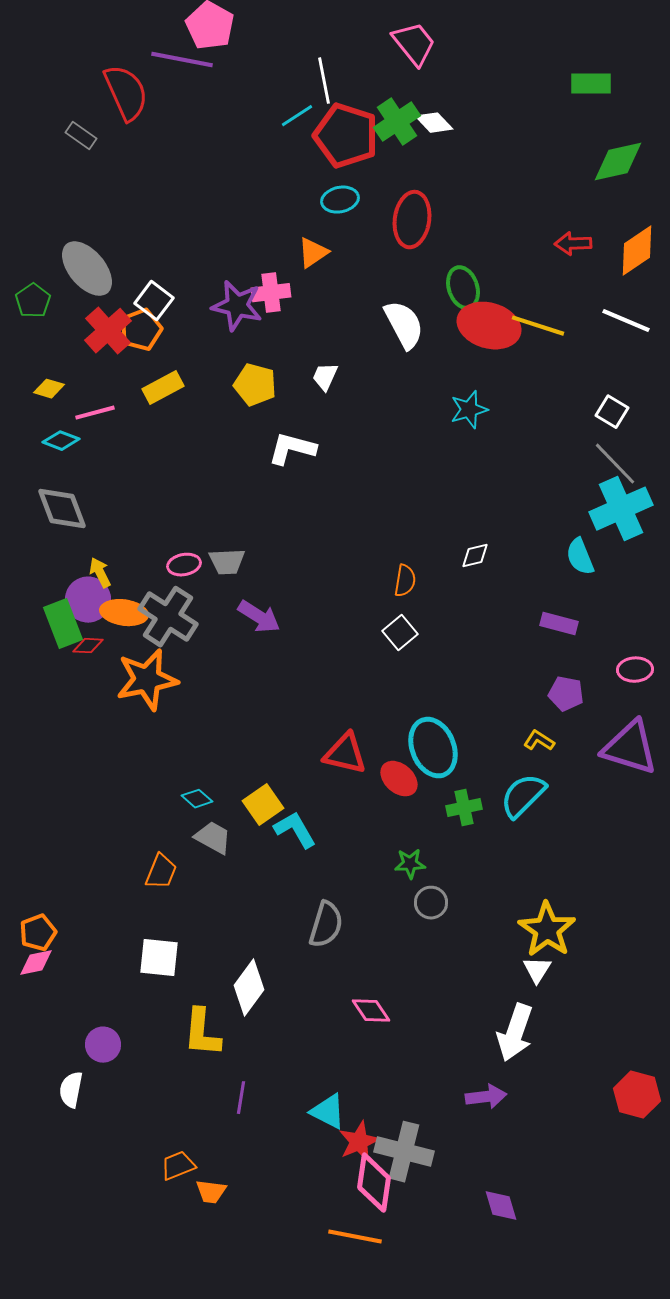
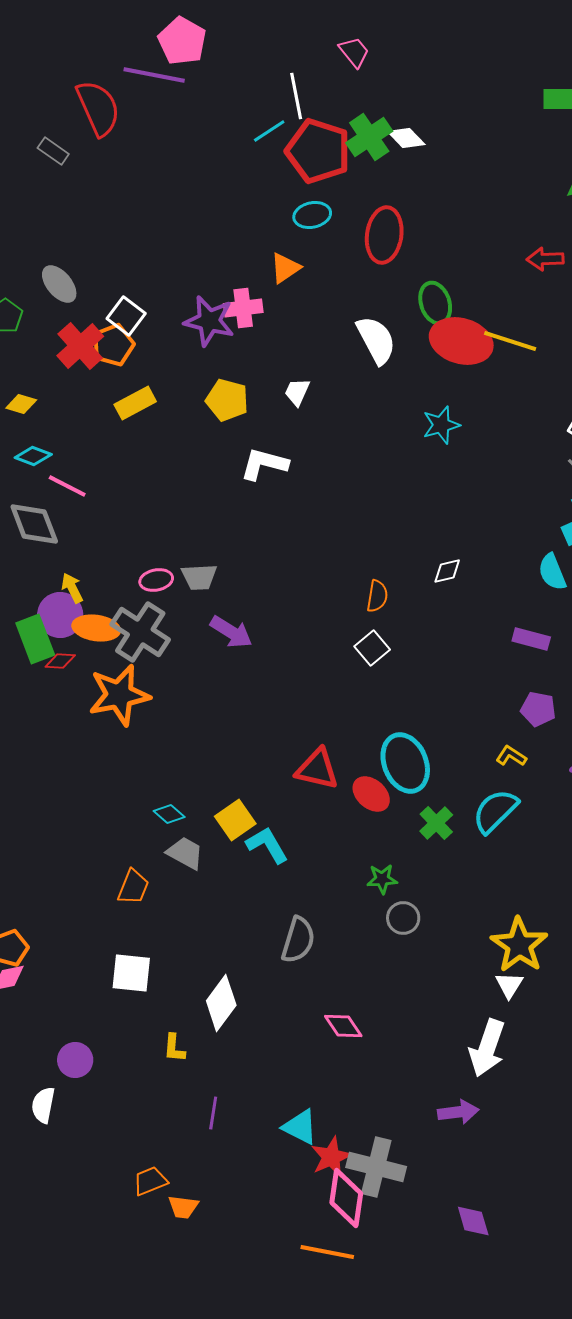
pink trapezoid: (414, 44) -> (354, 52), moved, size x0.7
gray ellipse: (87, 269) -> (59, 284), size x0.7
pink line: (95, 413) -> (67, 486), moved, turned 42
green cross: (464, 808) -> (436, 823), turned -32
yellow L-shape: (202, 1033) -> (174, 1048), size x0.6

